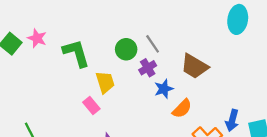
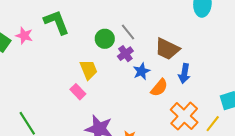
green L-shape: (76, 53) -> (57, 22), moved
blue arrow: (232, 120) -> (184, 73), moved

